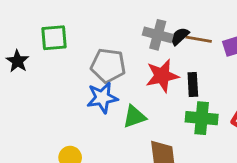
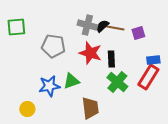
red star: (162, 76) -> (90, 53), turned 30
blue star: (102, 98) -> (49, 86), moved
green cross: (202, 118) -> (117, 82), turned 35

